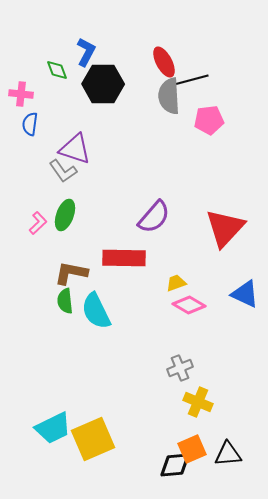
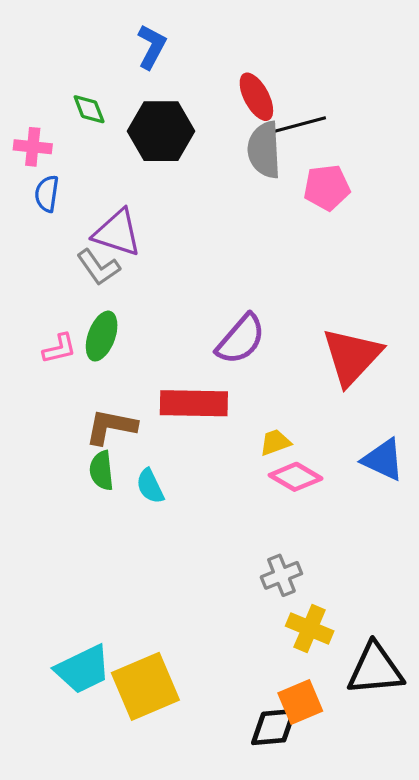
blue L-shape: (86, 52) -> (152, 47), moved
pink L-shape: (38, 223) -> (59, 349), turned 30
cyan semicircle: (96, 311) -> (150, 486), size x0.6
black triangle: (228, 454) -> (375, 669), moved, size x1.4

